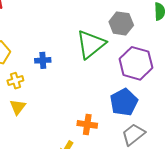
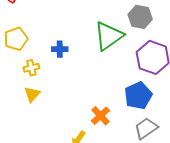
orange cross: (87, 124) -> (100, 116), turned 36

